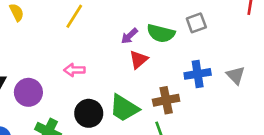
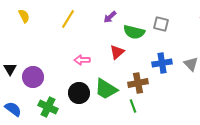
gray square: (196, 23) -> (161, 24), turned 35
purple arrow: (129, 36) -> (110, 17), moved
pink arrow: (74, 70) -> (82, 60), moved

